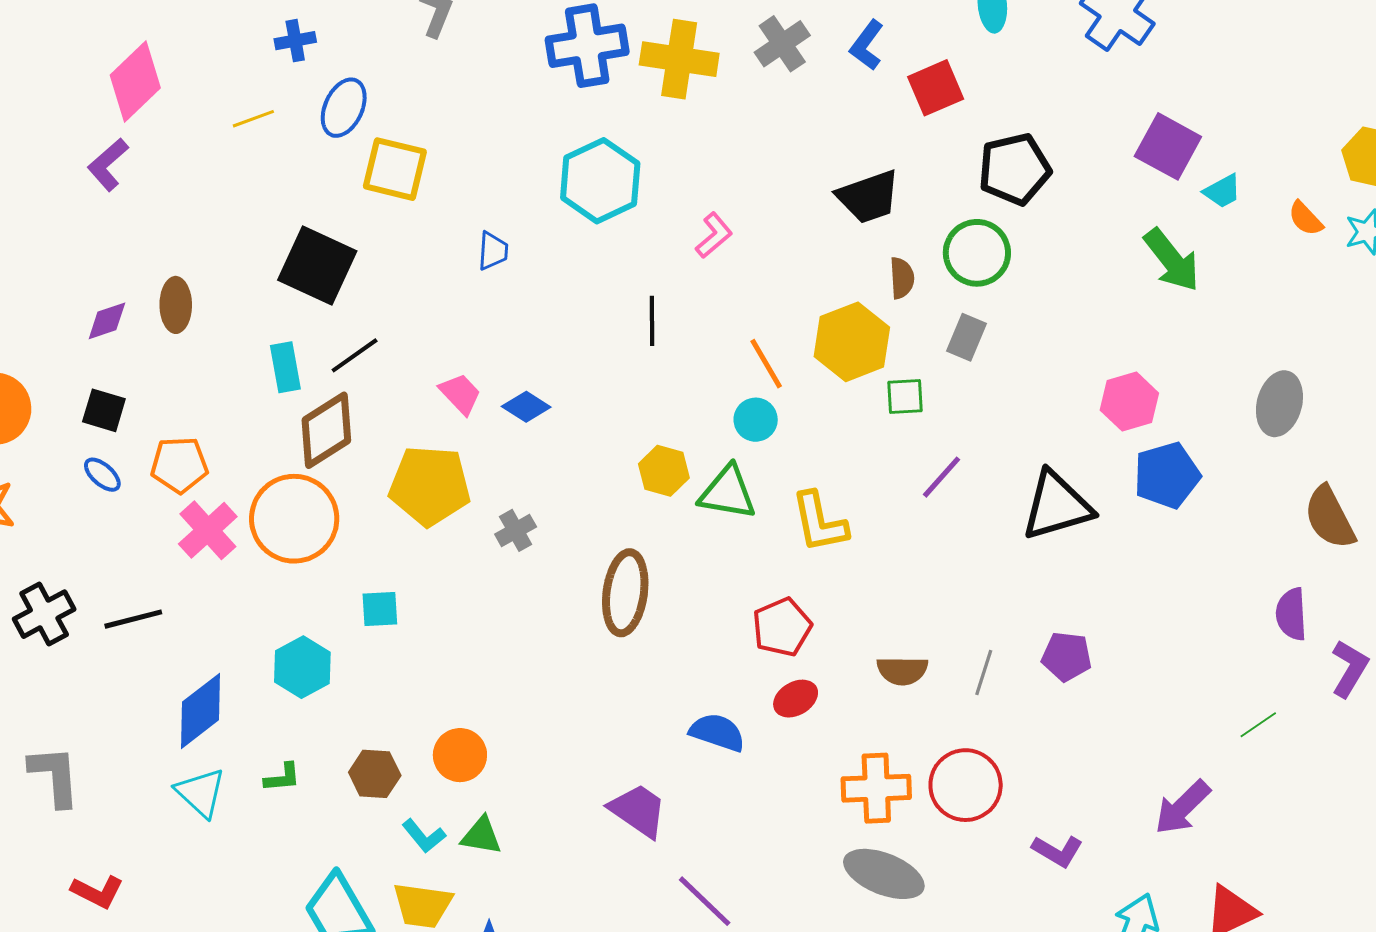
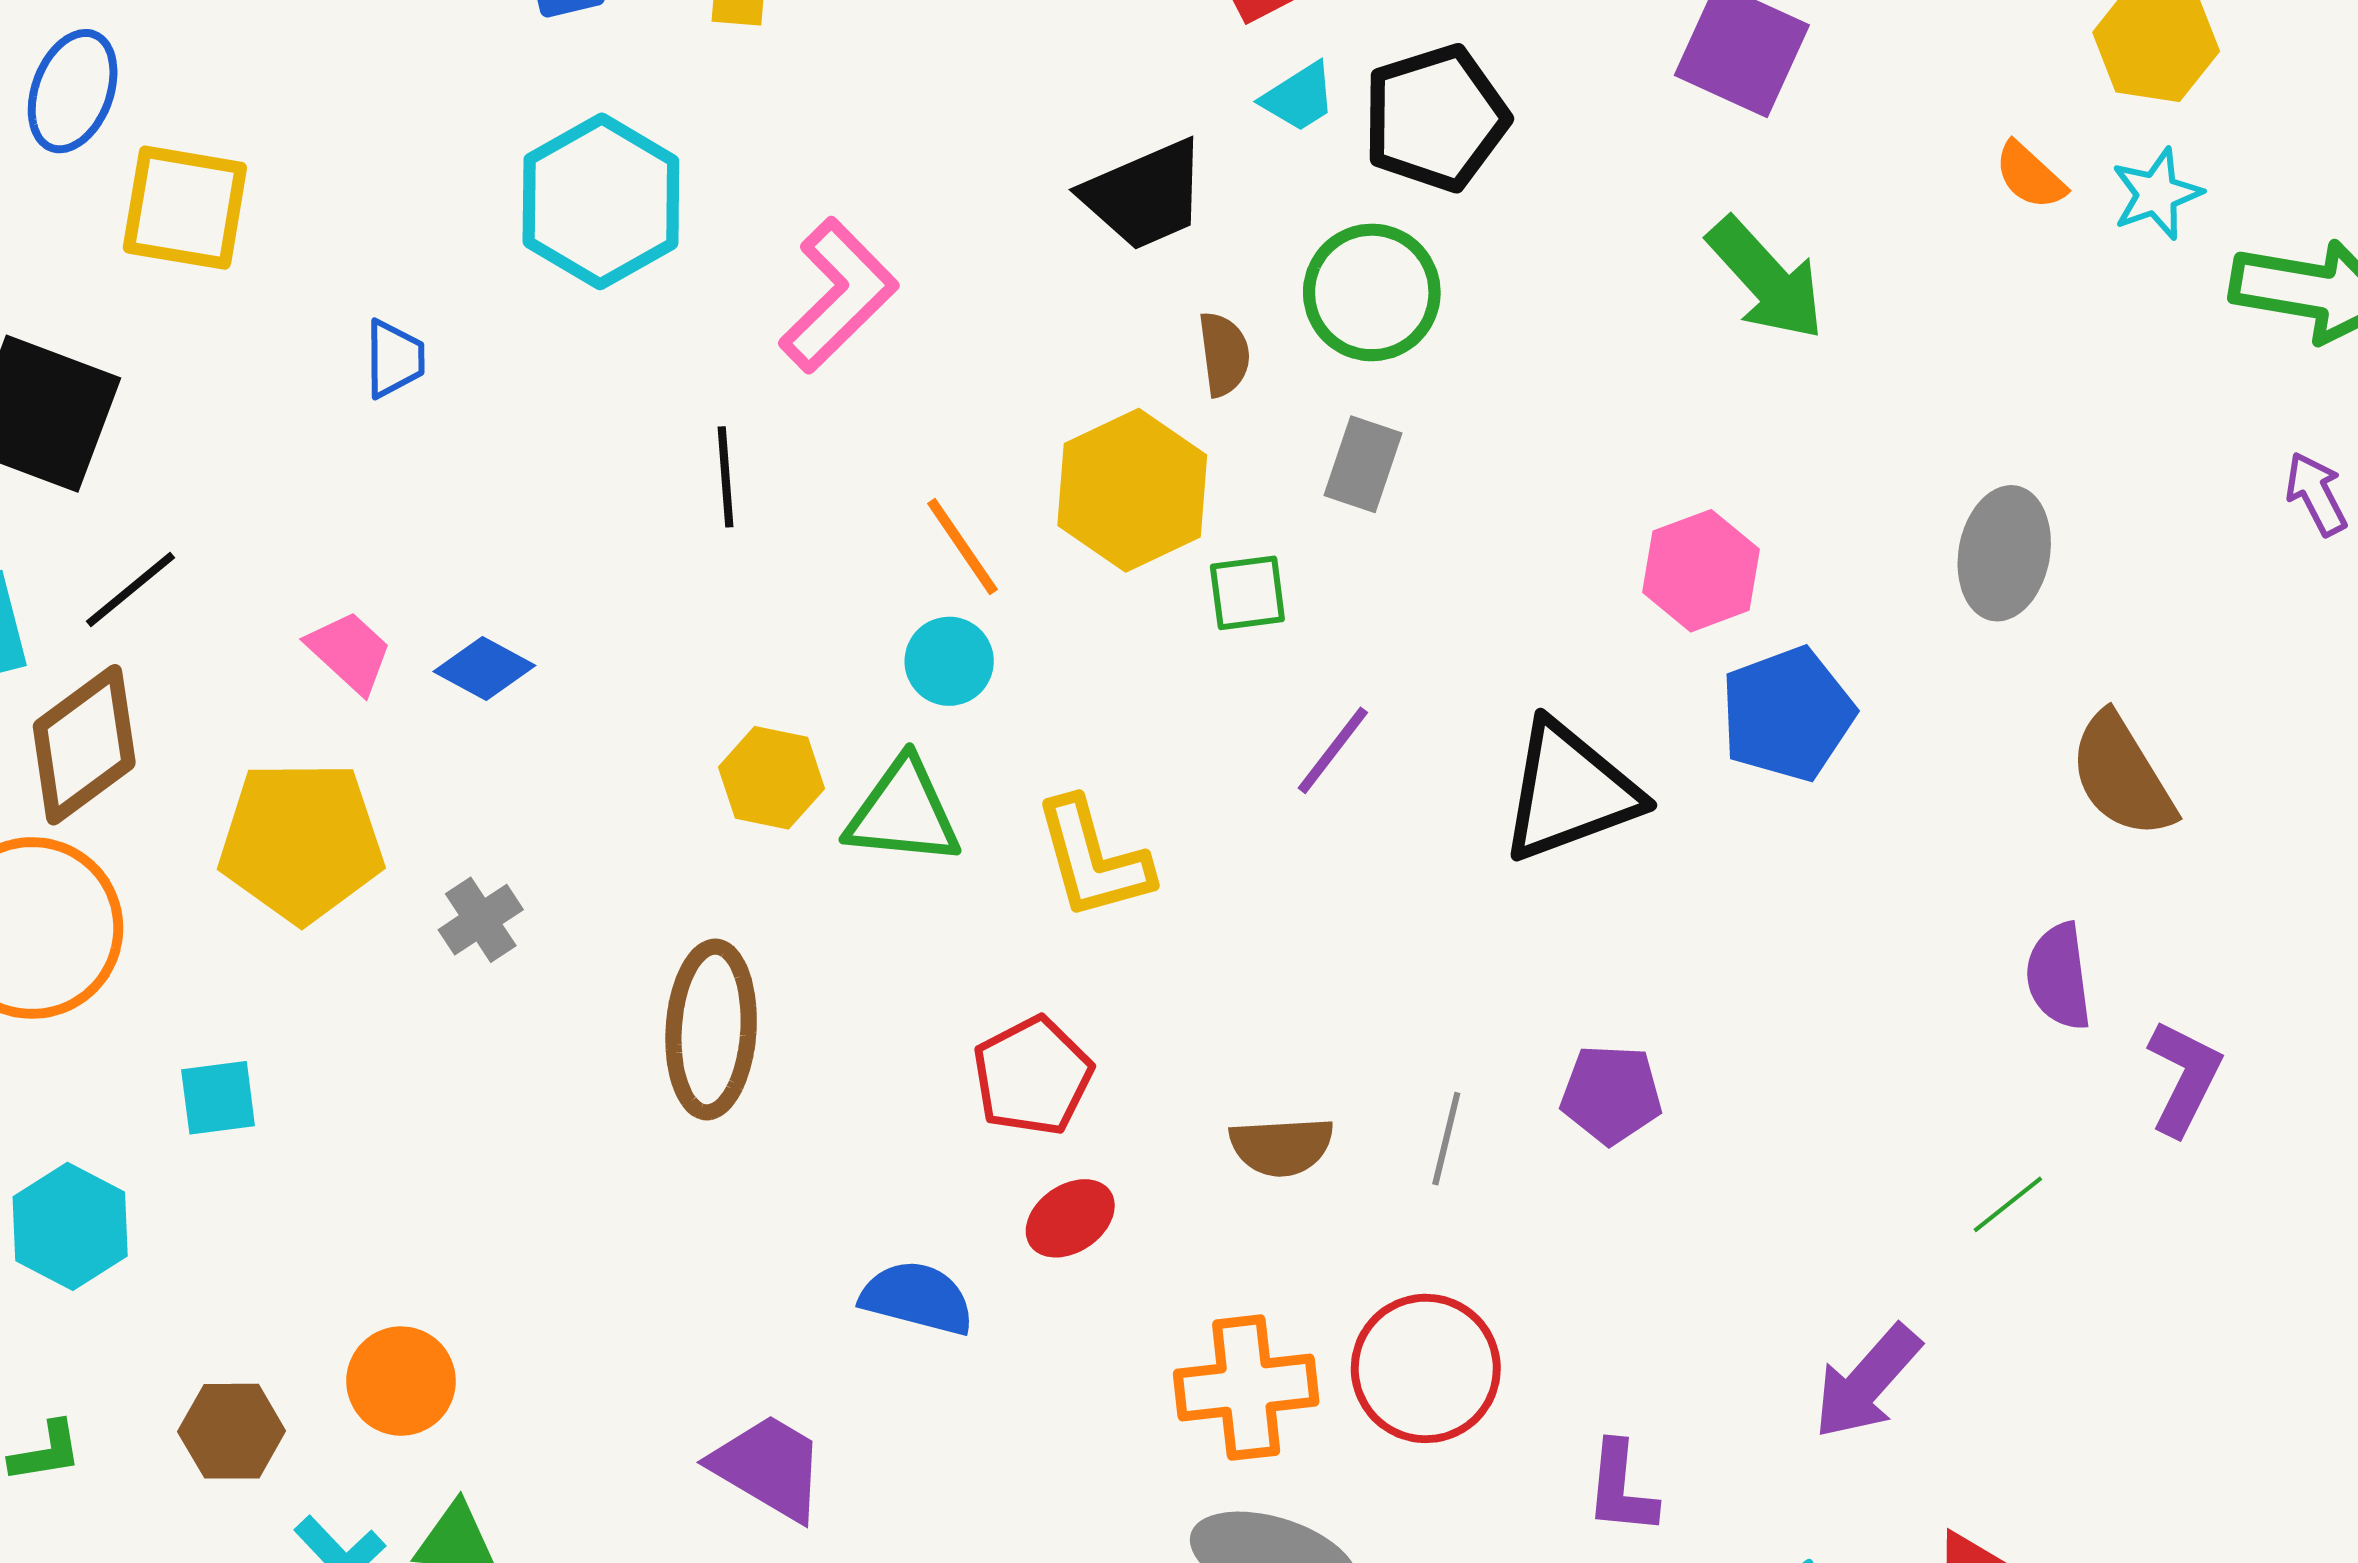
cyan trapezoid: (1222, 191) -> (1299, 97), moved
pink L-shape: (714, 235) -> (838, 295), size x1.6
purple L-shape: (1058, 851) -> (1621, 1488), turned 69

